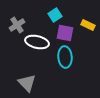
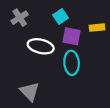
gray cross: (17, 25) -> (20, 18), moved
yellow rectangle: (88, 25) -> (97, 28), turned -32

